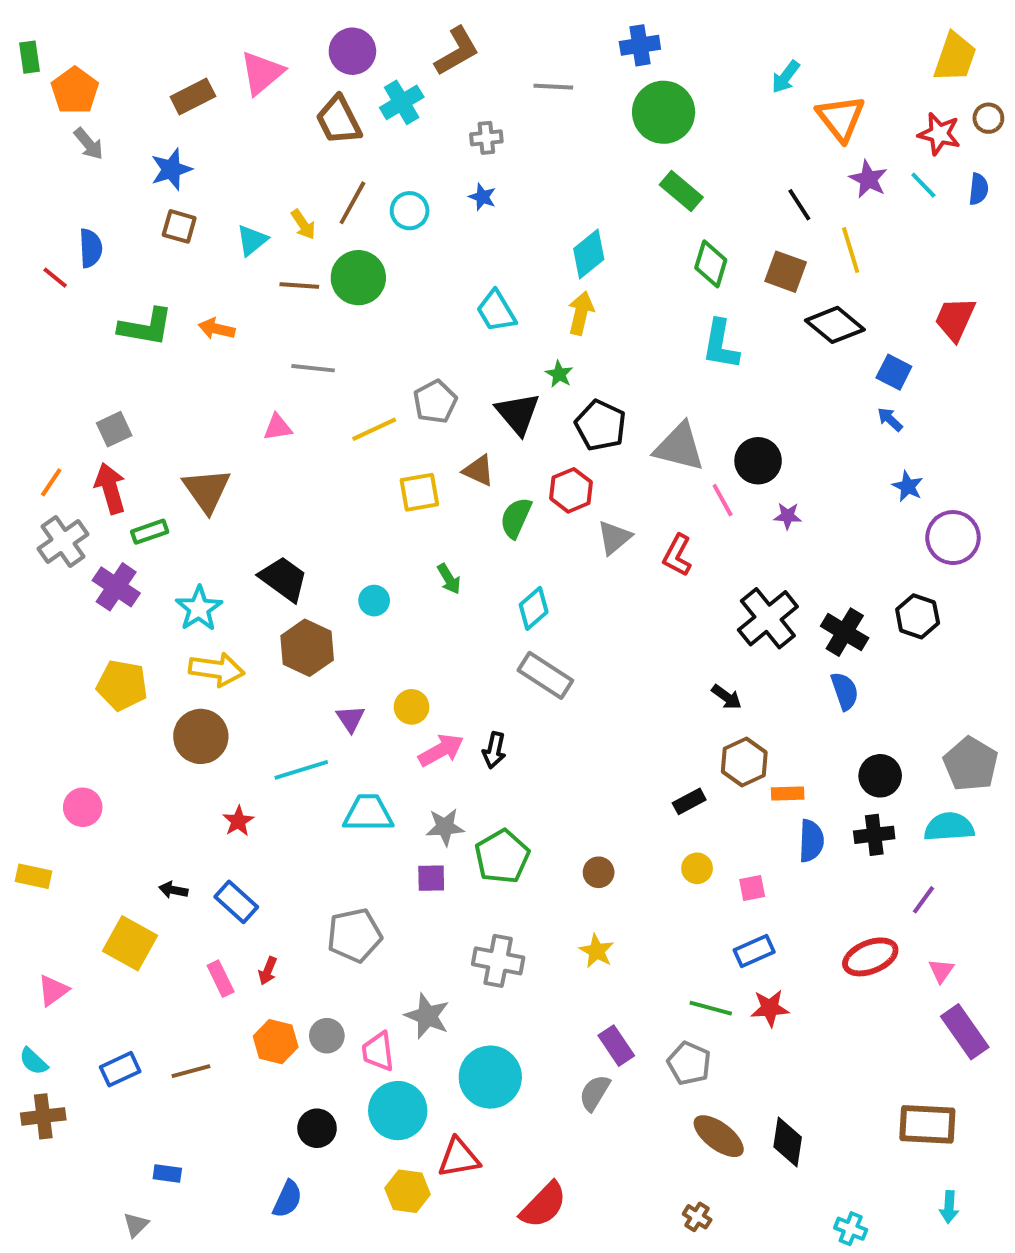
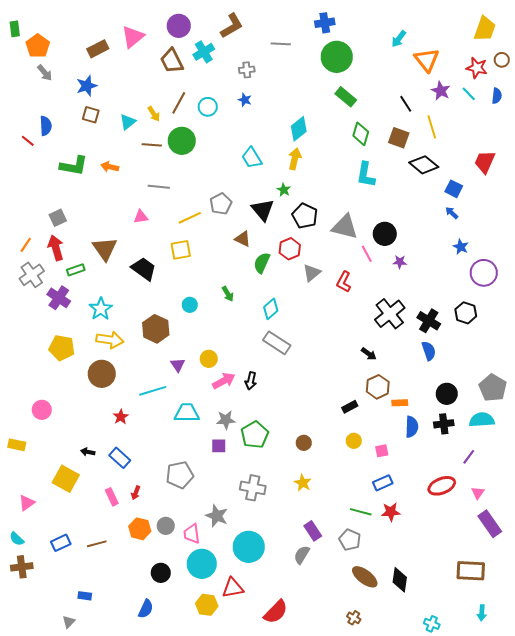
yellow square: (419, 492) -> (181, 250), moved
black trapezoid: (284, 579) -> (144, 269), moved

